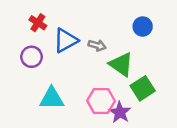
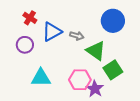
blue circle: (143, 27) -> (113, 21), size x1.5

